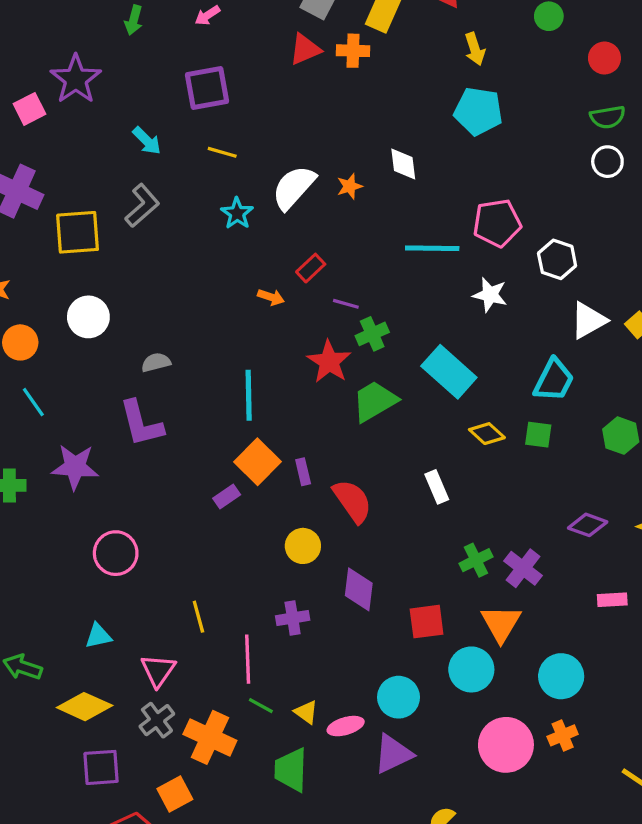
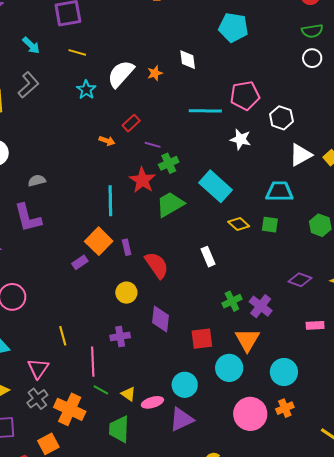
cyan trapezoid: (554, 380) -> (279, 191), turned -116
cyan line: (249, 395) -> (110, 201), moved

